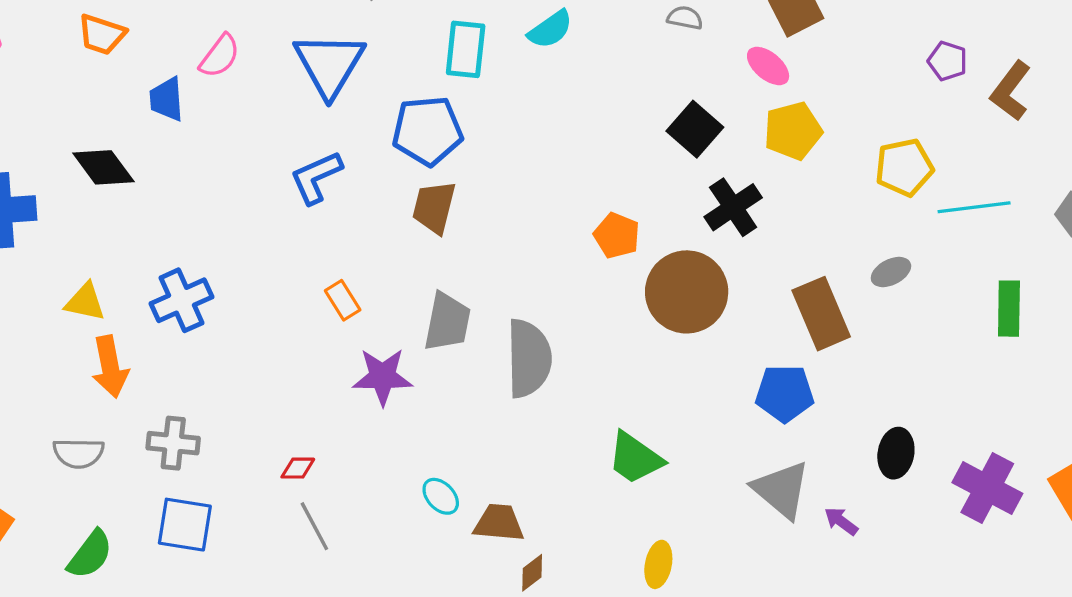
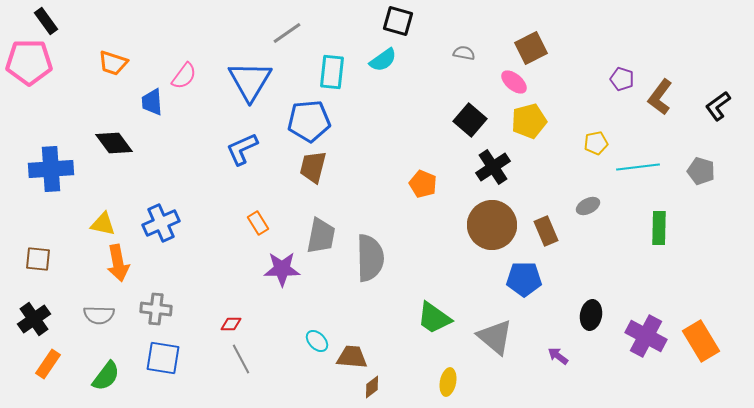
yellow pentagon: (904, 167) -> (596, 143), size x0.7
brown circle: (687, 292) -> (492, 225), moved
brown rectangle: (821, 314) -> (546, 231), size x0.7
gray triangle: (781, 490) -> (495, 337), moved

